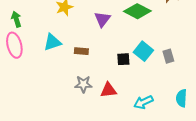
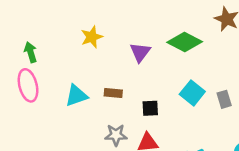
cyan triangle: (52, 42) -> (76, 96), moved
black square: (123, 59) -> (150, 108), moved

